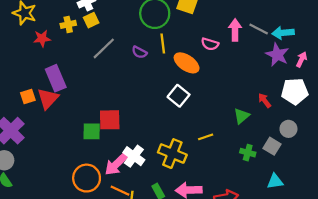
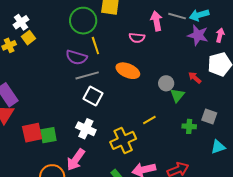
gray line: (104, 48) -> (87, 75), moved, turned 40
purple semicircle: (139, 52) -> (76, 57), size x1.5
orange ellipse: (187, 63) -> (128, 71), moved
white square: (179, 96) -> (93, 96), moved
red square: (110, 120) -> (32, 133), moved
gray circle: (288, 129) -> (166, 83), moved
yellow cross: (172, 154) -> (123, 140), turned -35
white cross: (134, 156) -> (86, 129), moved

